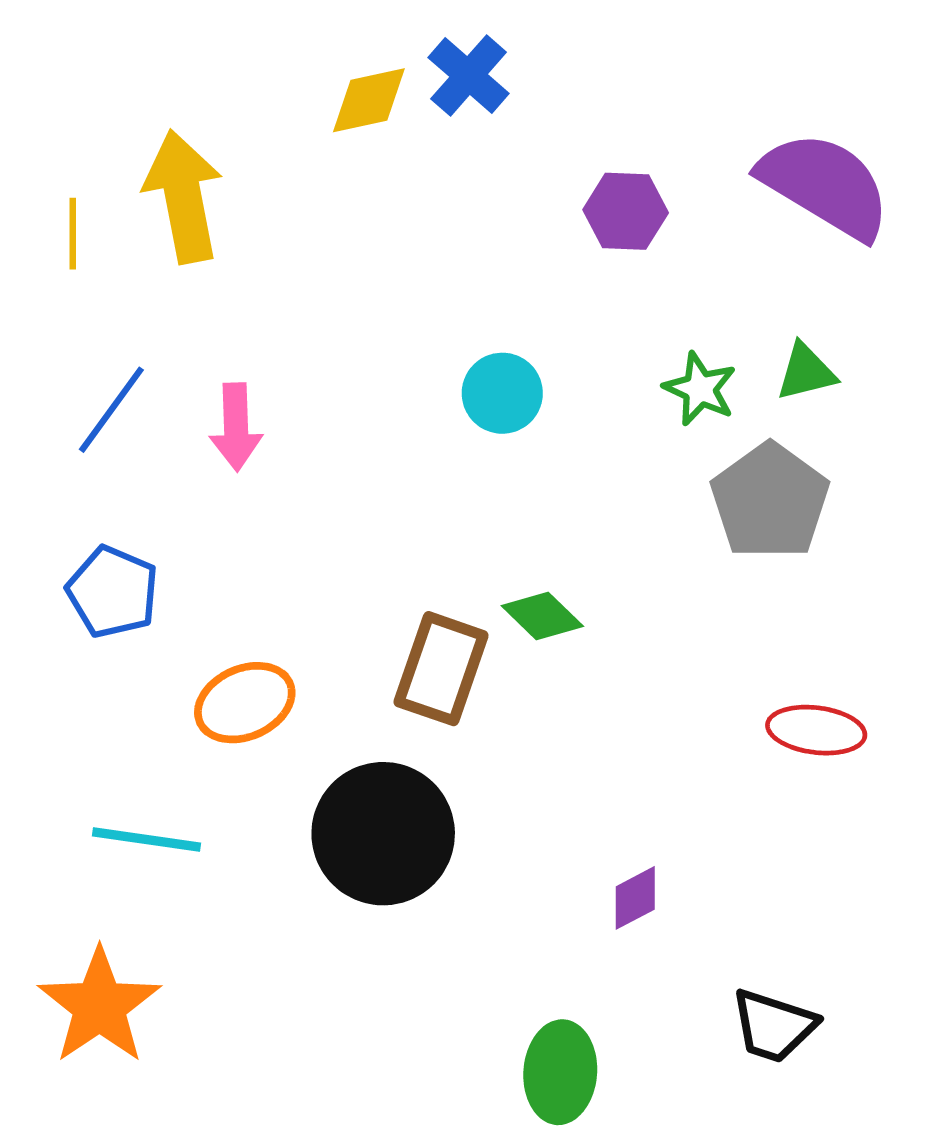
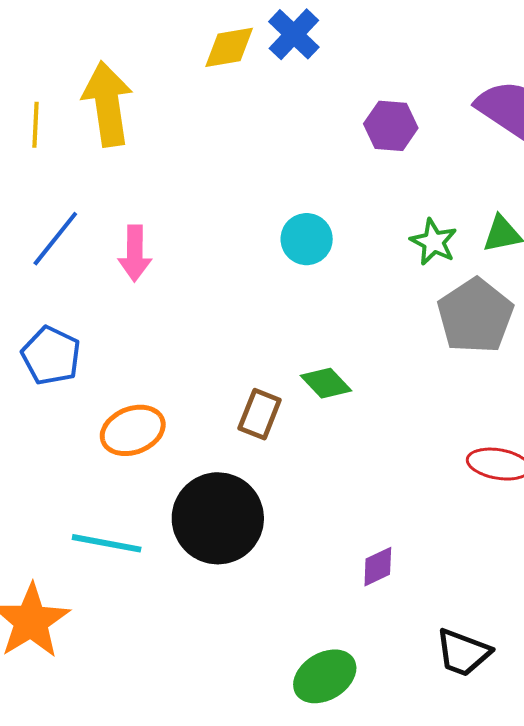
brown rectangle: (441, 669) -> (260, 414), size x0.7
cyan line: (146, 839) -> (107, 543), moved
green ellipse: (560, 1072) -> (325, 676), turned 52

